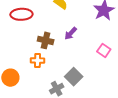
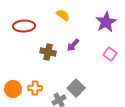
pink square: (104, 50) -> (110, 54), moved
orange cross: (38, 60) -> (35, 88), moved

